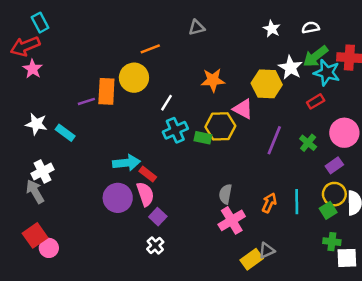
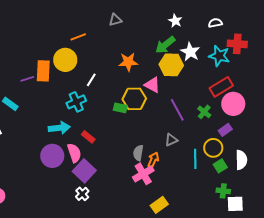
white semicircle: (311, 28) -> (215, 23), moved
green arrow: (316, 56) -> (165, 45), moved
red rectangle: (316, 101) -> (221, 87), moved, size x1.6
cyan cross: (175, 130) -> (76, 102), moved
purple line: (274, 140) -> (177, 110), turned -50
red rectangle: (148, 174) -> (88, 137), moved
yellow circle: (334, 194) -> (213, 148), moved
orange arrow: (269, 203) -> (153, 160), moved
purple square: (158, 217) -> (84, 171), size x1.6
gray triangle: (267, 250) -> (171, 140), moved

